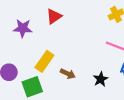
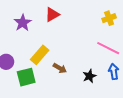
purple star: (23, 28) -> (23, 23), turned 30

